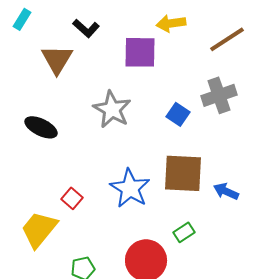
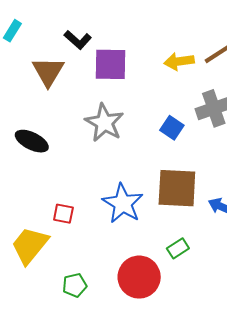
yellow arrow: (171, 23) -> (179, 61), moved
purple square: (140, 52) -> (110, 64), moved
red square: (72, 198) -> (63, 214), turned -30

